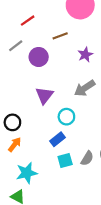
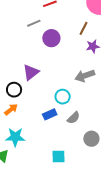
brown line: (60, 36) -> (84, 28), moved, turned -56
purple triangle: (44, 95) -> (31, 72), moved
gray semicircle: (87, 158) -> (73, 118), moved
cyan square: (65, 161) -> (58, 156), moved

